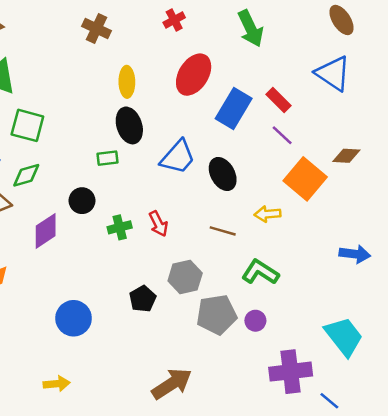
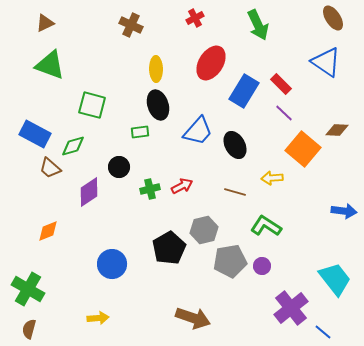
green square: (27, 125) -> (92, 105), moved
red arrow: (158, 224) -> (182, 186), turned -90
black pentagon: (143, 299) -> (169, 248), size x1.5
purple cross: (291, 372) -> (291, 308), turned -32
brown arrow: (172, 384) -> (193, 318), turned 52

